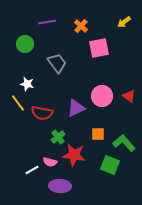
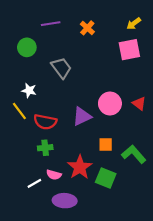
pink square: (99, 48) -> (129, 50), moved
green cross: (58, 137) -> (45, 148), moved, turned 32
red star: (74, 155) -> (80, 167), turned 30
green square: (110, 165) -> (106, 178), moved

